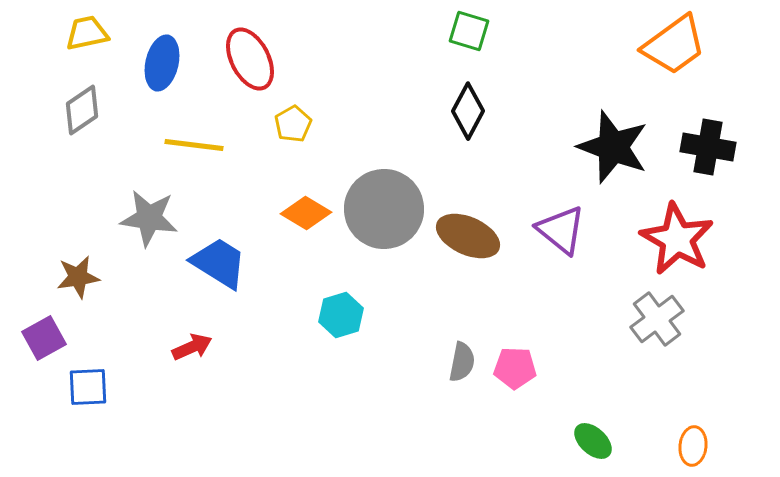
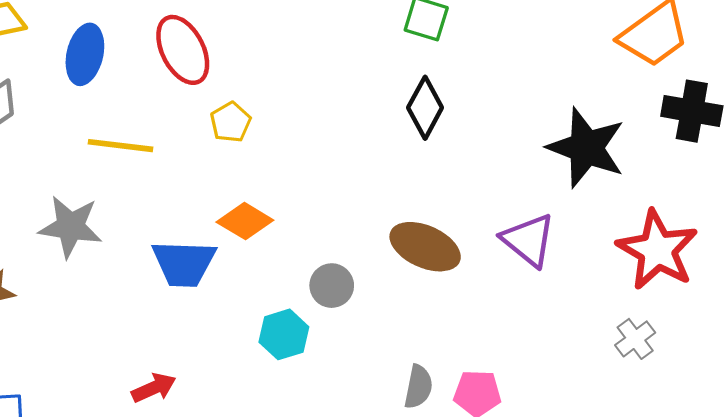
black cross: (708, 147) -> (692, 111), moved
gray circle: (384, 209) -> (332, 286), moved, size x0.5
blue trapezoid: (219, 263) -> (184, 263), moved, turned 150
gray cross: (657, 319) -> (635, 339), size x0.7
red arrow: (192, 347) -> (154, 388), moved

